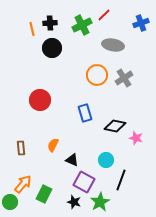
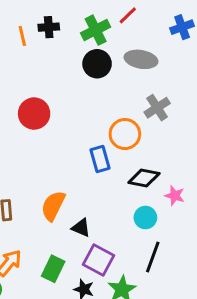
black circle: (52, 48) -> (97, 64), moved
orange circle: (97, 75) -> (125, 134), moved
red circle: (40, 100) -> (34, 114), moved
orange semicircle: (53, 145) -> (53, 206), size x1.5
cyan circle: (106, 160) -> (145, 218), moved
green rectangle: (44, 194) -> (53, 269), moved

